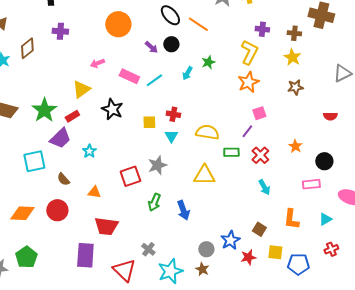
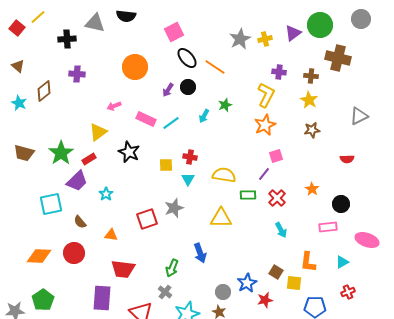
purple arrow: (151, 47) -> (168, 90), turned 80
green arrow: (154, 202) -> (172, 268), moved
yellow square: (275, 252) -> (294, 283), moved

